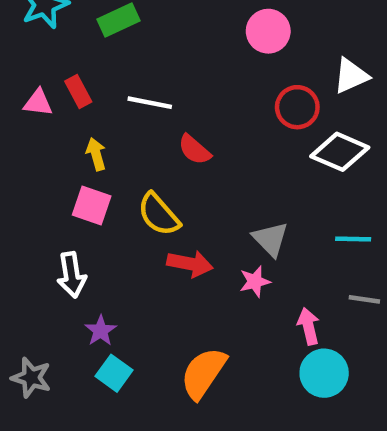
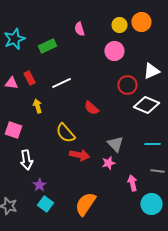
white line: (150, 103) -> (61, 83), turned -36
red semicircle: (194, 150) -> (91, 108), moved
pink square: (92, 206) -> (13, 130), moved
cyan circle: (324, 373) -> (151, 204), moved

